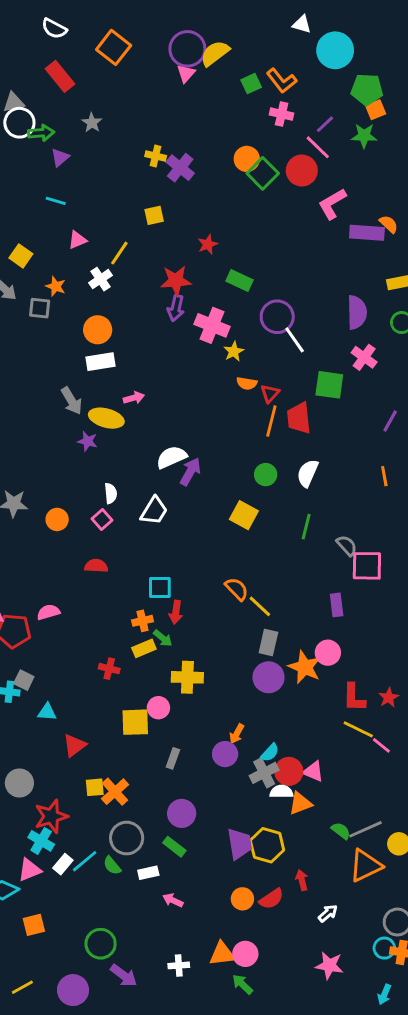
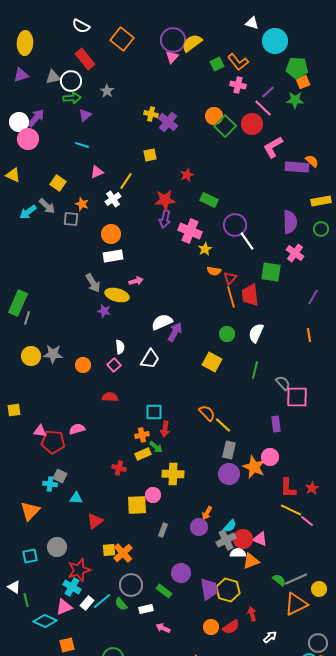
white circle: (19, 123) -> (71, 81), moved
orange line: (271, 421) -> (231, 297), turned -30
purple circle: (182, 813) -> (181, 573), moved

